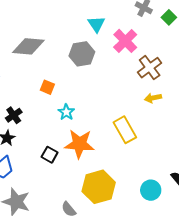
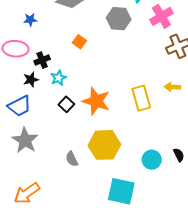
yellow arrow: (153, 98) -> (172, 87), moved
cyan star: (66, 112) -> (58, 78), moved

